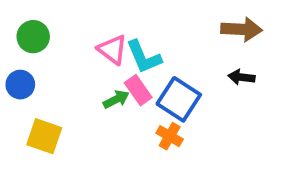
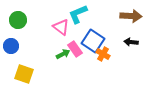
cyan L-shape: (144, 57) -> (78, 14), moved, turned 90
blue square: (179, 99) -> (93, 41), moved
orange cross: (170, 136) -> (103, 54), moved

